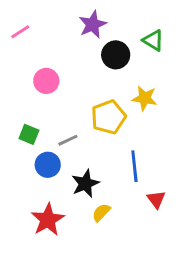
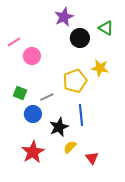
pink line: (20, 32) -> (14, 42), moved
blue line: (134, 166) -> (81, 115), moved
red triangle: (156, 199) -> (92, 158), moved

